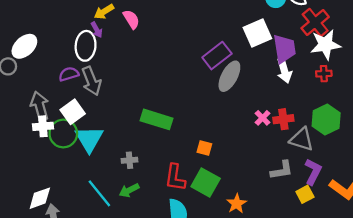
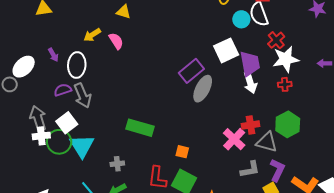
red cross: (315, 23) -> (276, 40), size x0.7
purple arrow: (97, 30) -> (53, 55), moved
pink cross: (263, 118) -> (234, 139), moved, size x1.6

